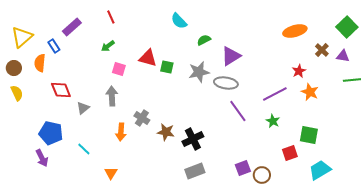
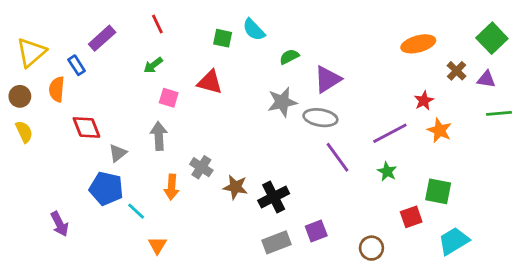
green square: (167, 67) -> (223, 38), moved
blue pentagon: (51, 133) -> (106, 189), moved
cyan line: (84, 149) -> (136, 211), moved
purple square: (243, 168) -> (316, 231), moved

